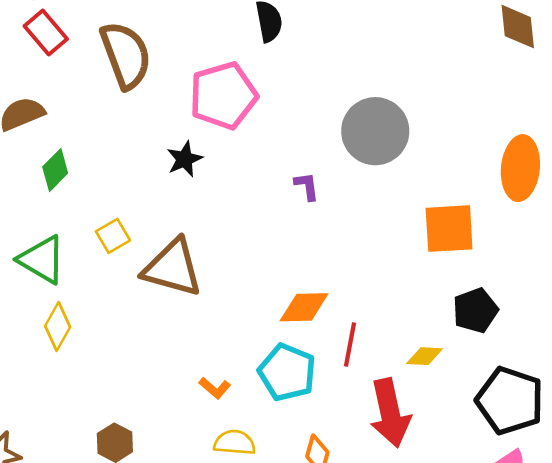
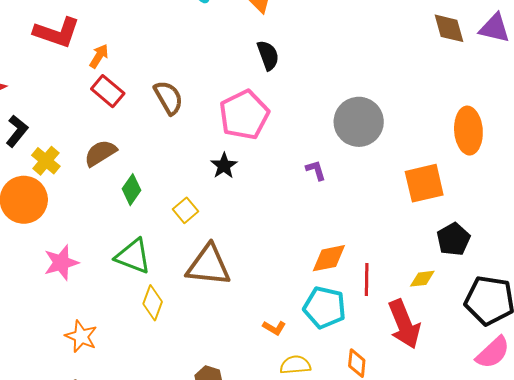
brown semicircle: (126, 55) -> (168, 98), size x0.7
yellow square: (113, 236) -> (185, 210), moved
brown triangle: (172, 268) -> (208, 265), moved

